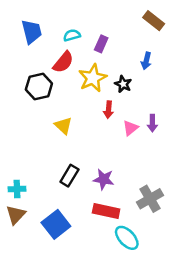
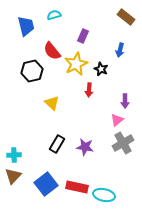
cyan semicircle: (72, 35) -> (54, 15), moved
red semicircle: (63, 62) -> (52, 51), turned 102
pink triangle: (130, 128) -> (117, 120), moved
gray cross: (150, 199) -> (123, 143), moved
red rectangle: (106, 211) -> (77, 187), moved
cyan ellipse: (127, 238) -> (104, 195), turned -35

